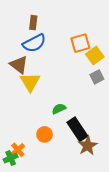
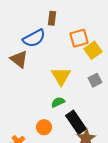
brown rectangle: (33, 23) -> (52, 18), moved
gray square: (97, 77) -> (95, 80), moved
yellow triangle: (30, 82) -> (61, 76), moved

